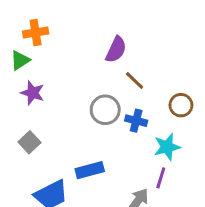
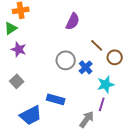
brown line: (135, 80) -> (97, 45), moved
blue cross: (136, 121) -> (86, 67), turned 32
blue rectangle: (90, 170) -> (56, 99), turned 30

